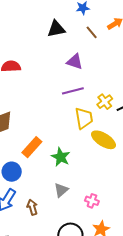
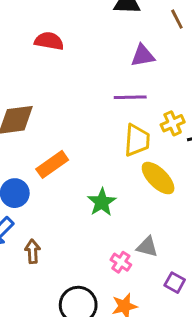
purple triangle: (75, 62) -> (143, 56), turned -42
green star: (61, 157) -> (102, 202), moved
gray triangle: (61, 190) -> (147, 247), moved, turned 42

